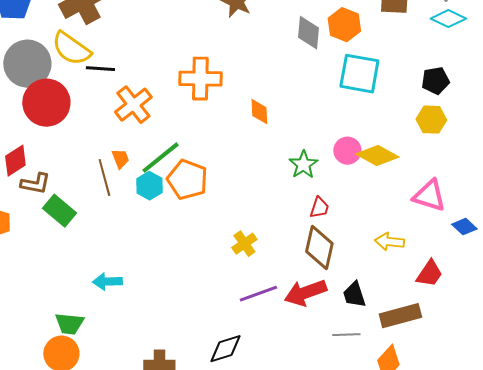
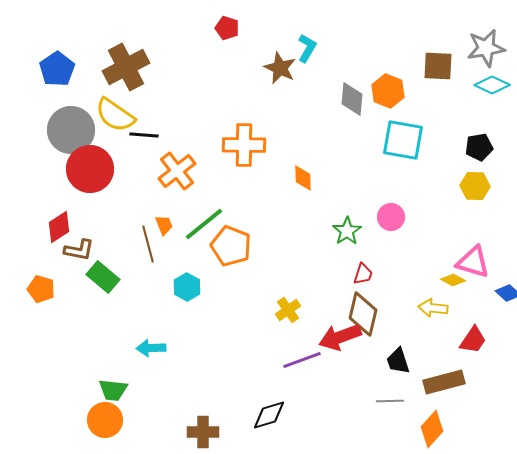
yellow diamond: (377, 156) -> (453, 280), moved, size x0.6
cyan hexagon: (149, 186) -> (187, 287), moved
red arrow: (305, 293) -> (340, 337), moved

